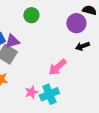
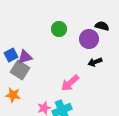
green circle: (31, 15) -> (59, 29), moved

